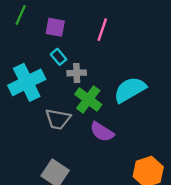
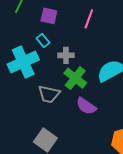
cyan rectangle: (59, 57) -> (43, 41), moved

